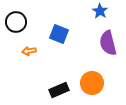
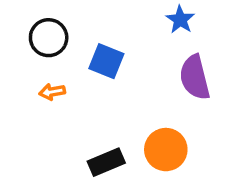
black circle: (16, 22) -> (49, 38), moved

